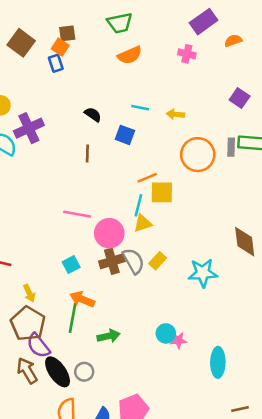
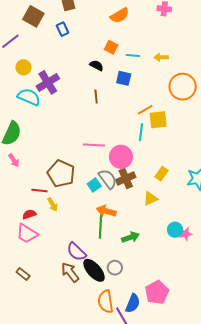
orange square: (60, 47) -> (111, 47), moved
yellow triangle: (143, 223) -> (150, 199), moved
gray semicircle: (133, 261) -> (108, 179), moved
yellow arrow: (29, 293) -> (53, 204), moved
brown pentagon: (28, 324) -> (61, 174), moved

